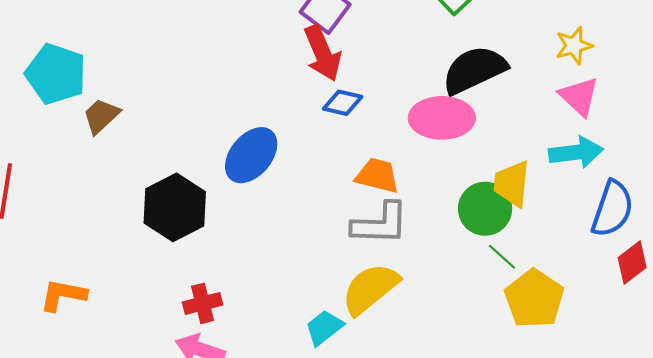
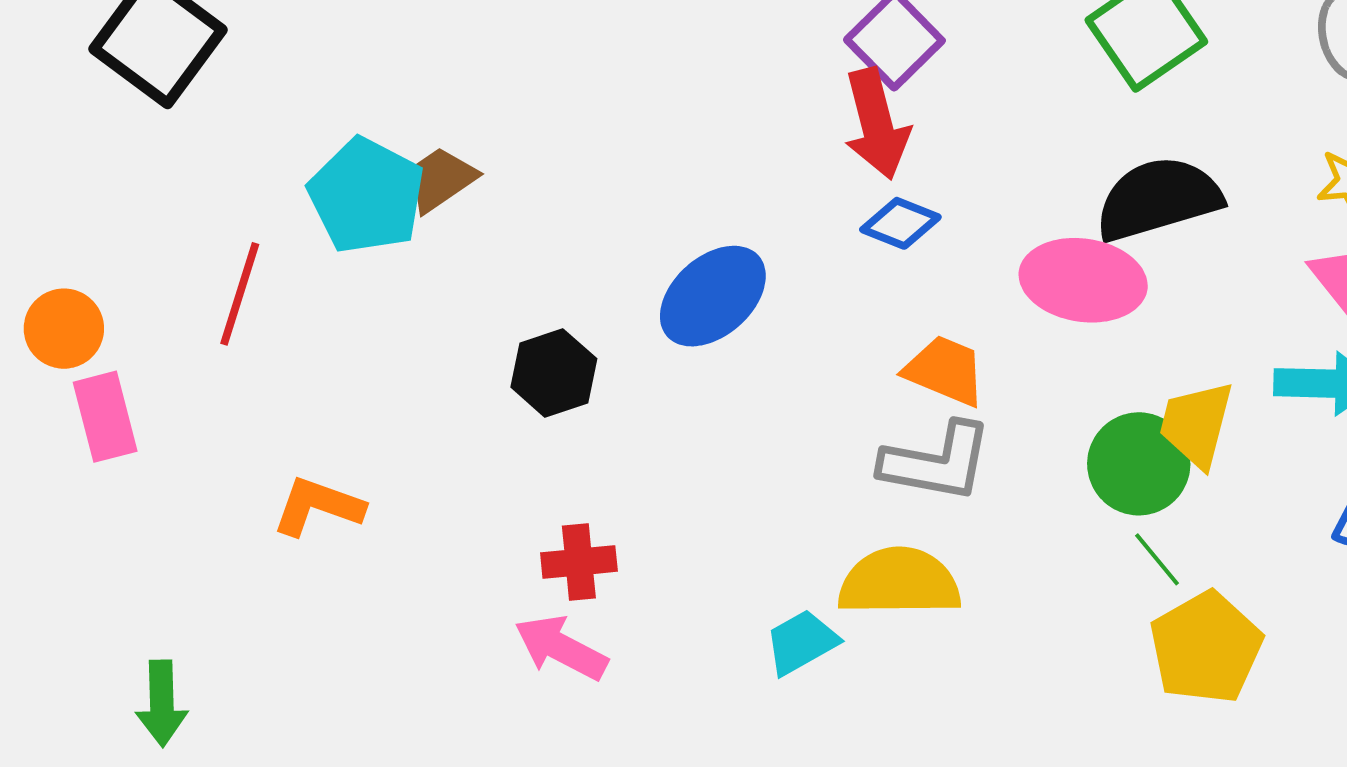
cyan pentagon: (56, 74) -> (367, 196), moved
black hexagon: (175, 207) -> (554, 373), size x0.7
yellow semicircle: (370, 289) -> (899, 582), turned 30

